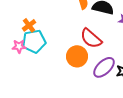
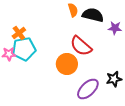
purple ellipse: (104, 67) -> (88, 89), moved

